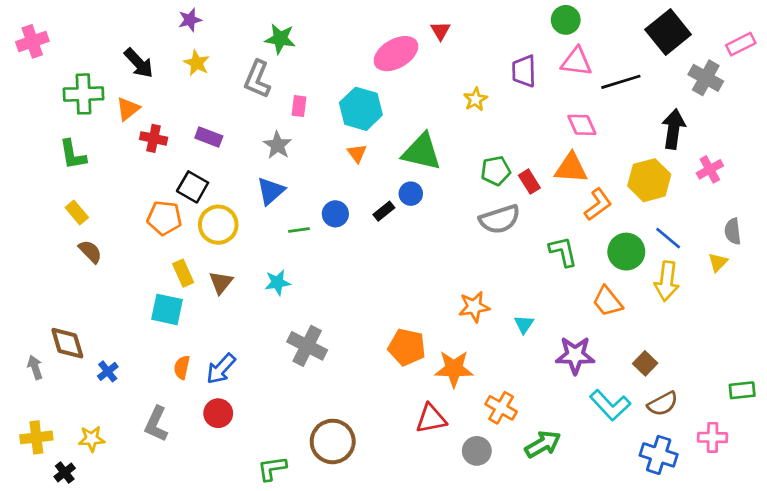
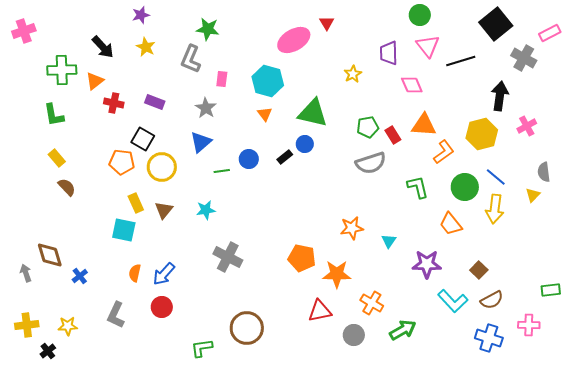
pink triangle: (576, 62) -> (428, 46), turned 45
pink diamond: (582, 125) -> (412, 85), moved

